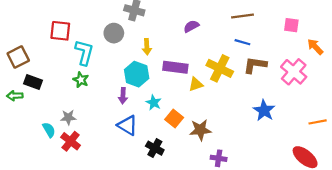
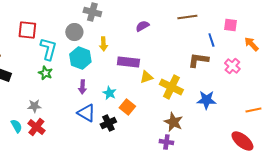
blue line: (242, 42) -> (211, 40), moved, turned 56
yellow cross: (220, 68) -> (171, 87), moved
pink cross: (294, 72) -> (232, 66), size x0.7
cyan hexagon: (137, 74) -> (80, 58), moved
blue star: (264, 110) -> (206, 100), turned -30
cyan semicircle: (49, 130) -> (16, 126), moved
brown star: (200, 130) -> (173, 122), moved, turned 30
black cross: (155, 148) -> (108, 123), moved, turned 35

